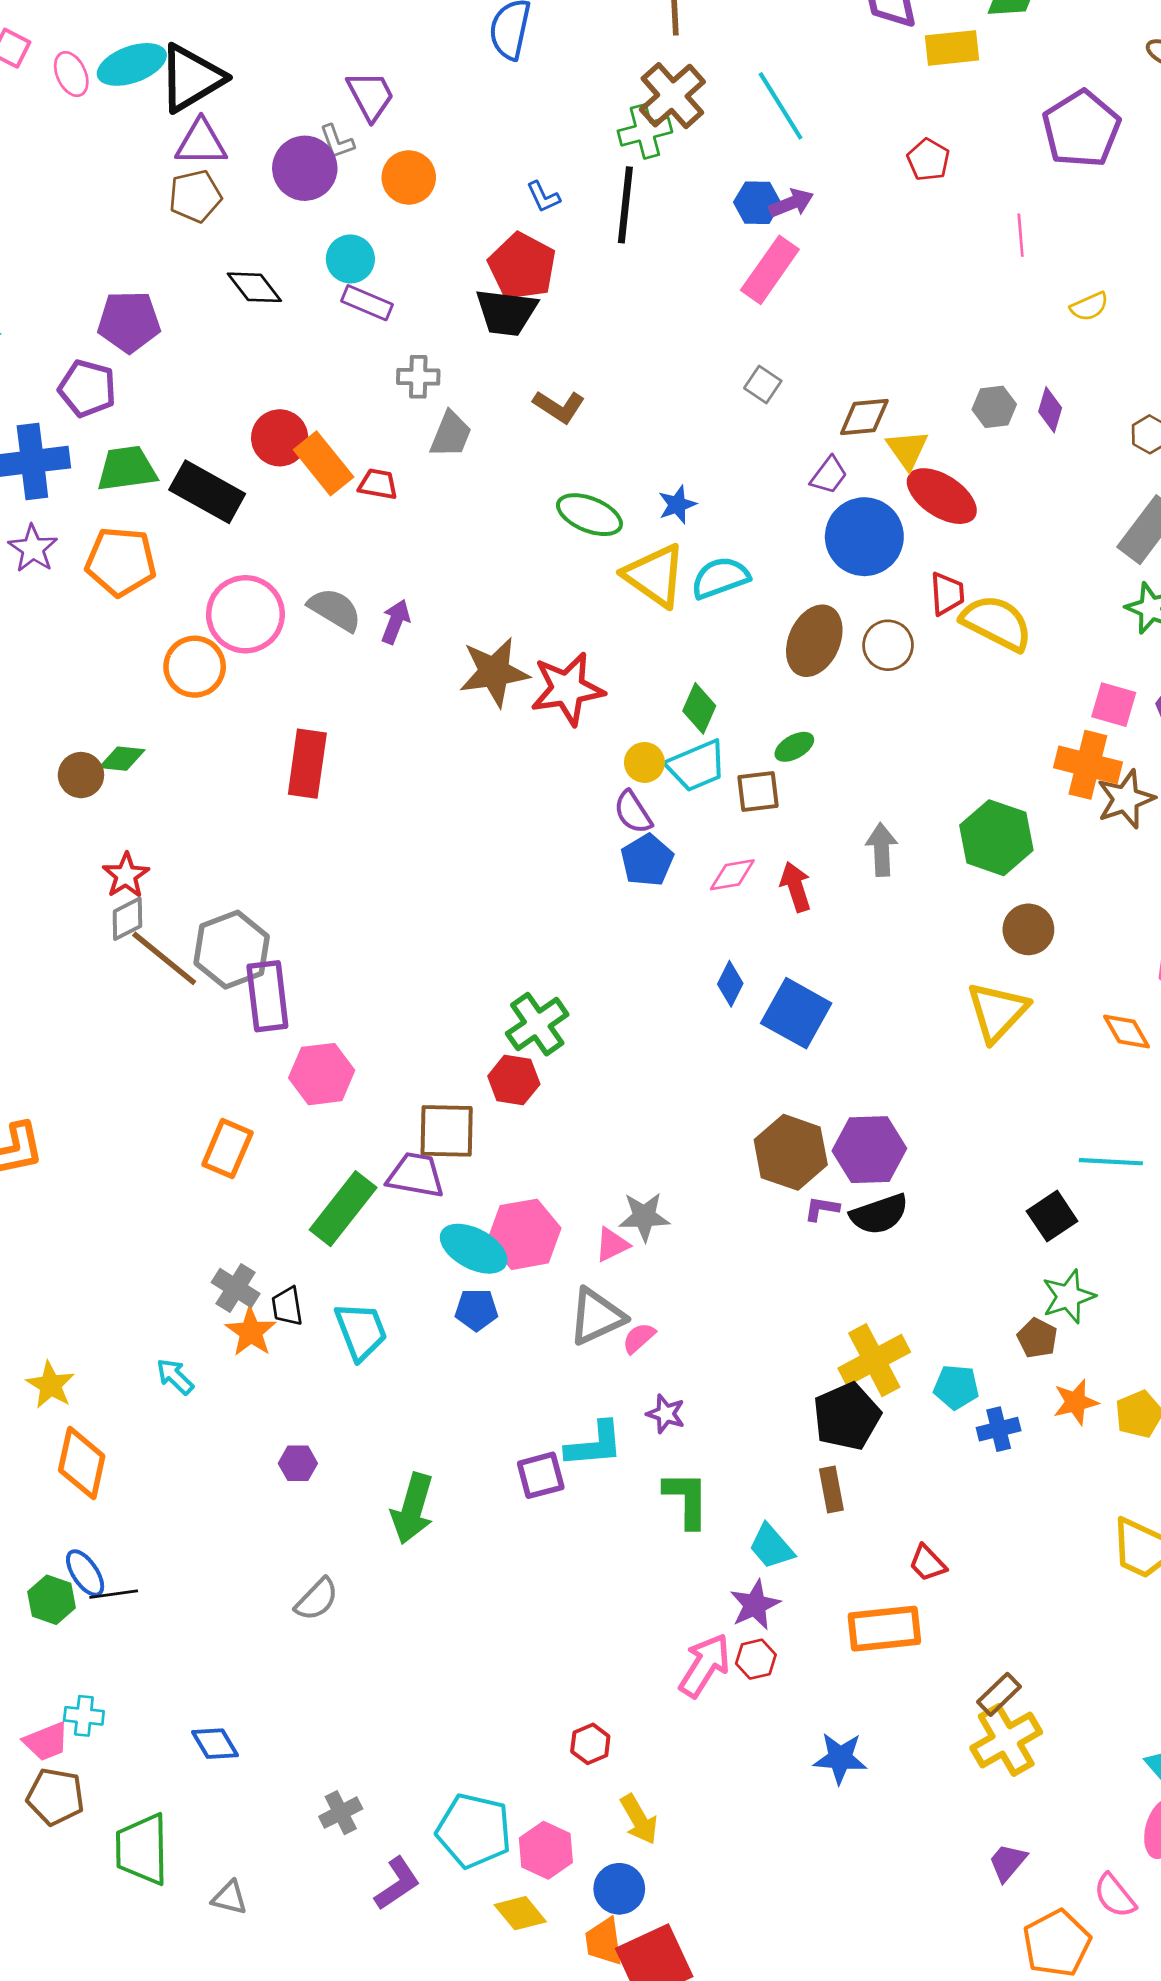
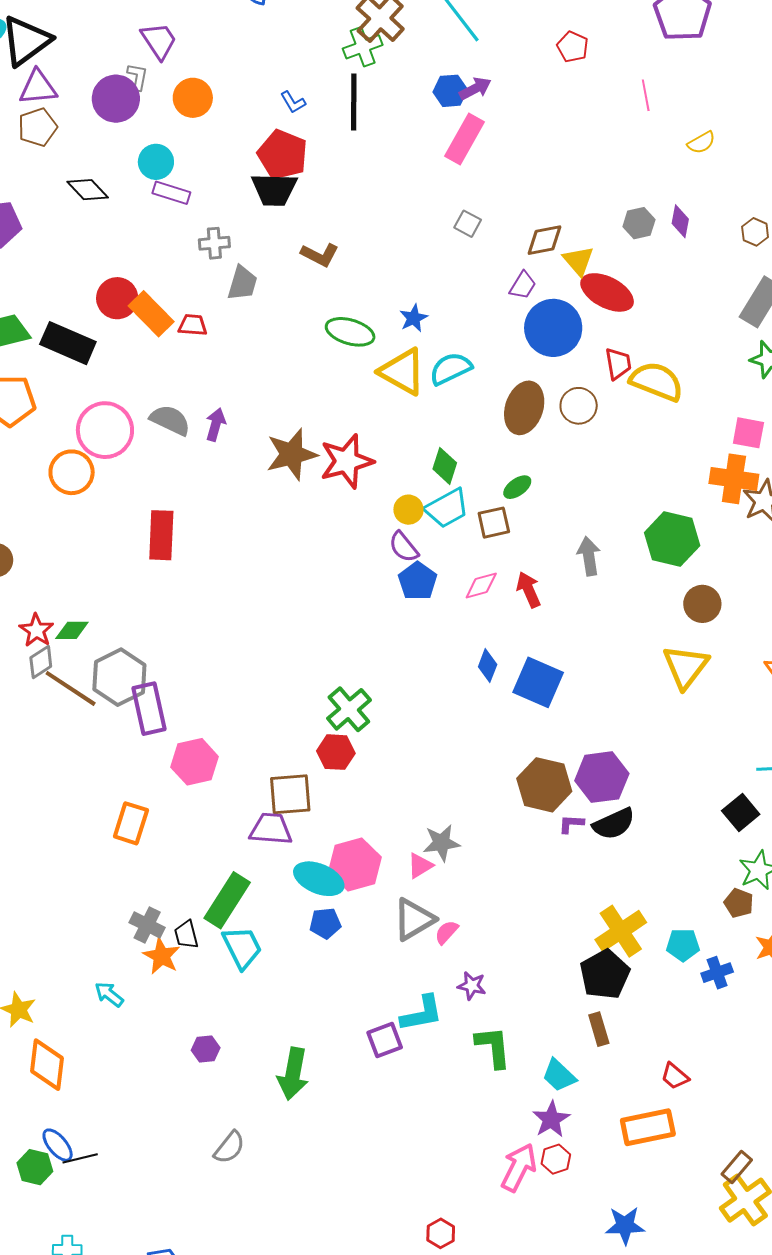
gray L-shape: (337, 142) -> (138, 77), turned -144
green diamond: (122, 759) -> (72, 630), moved
green rectangle: (343, 1209) -> (227, 900), moved

